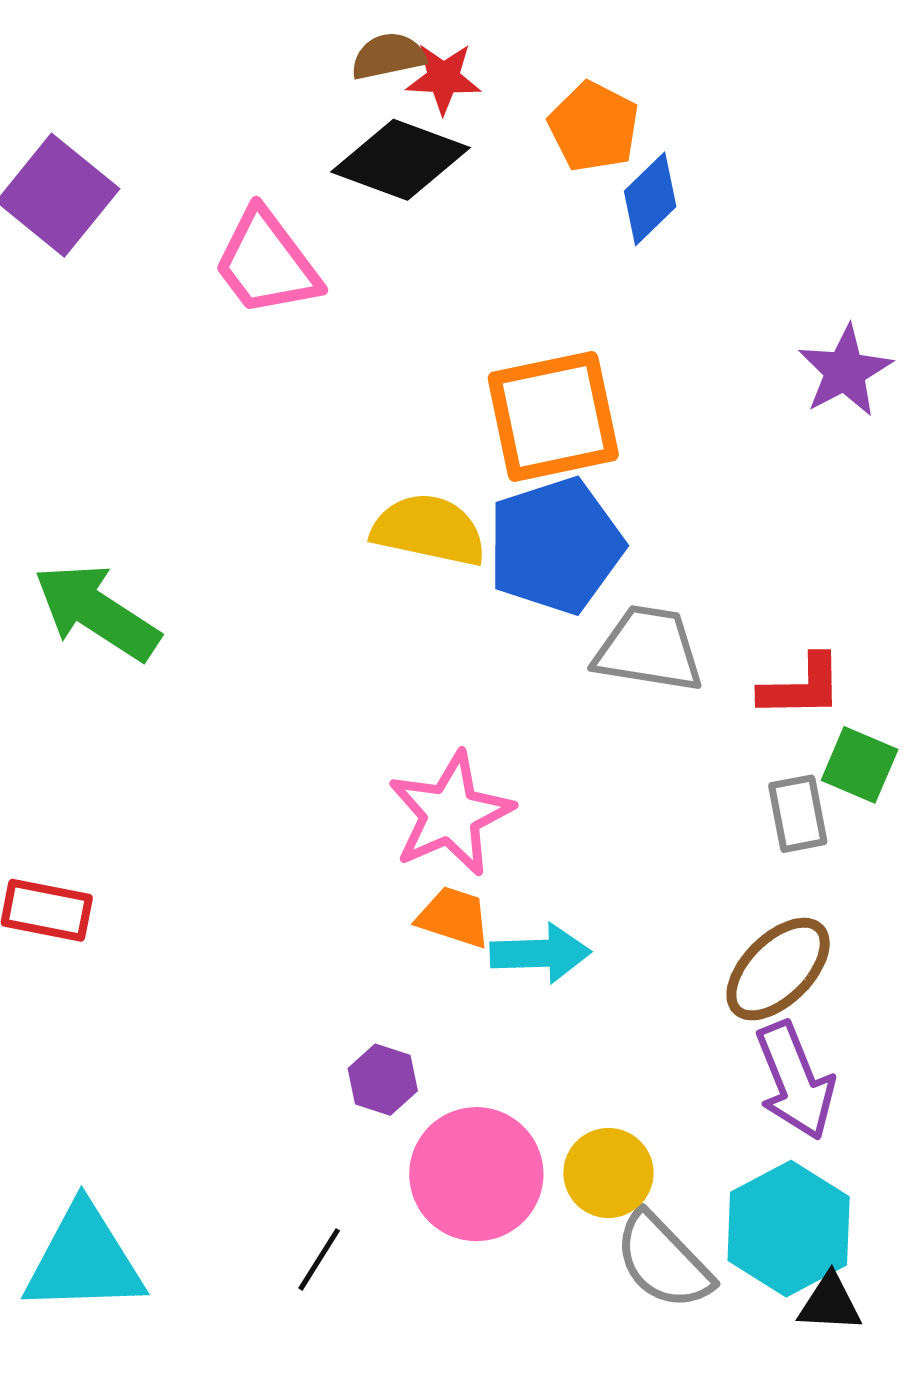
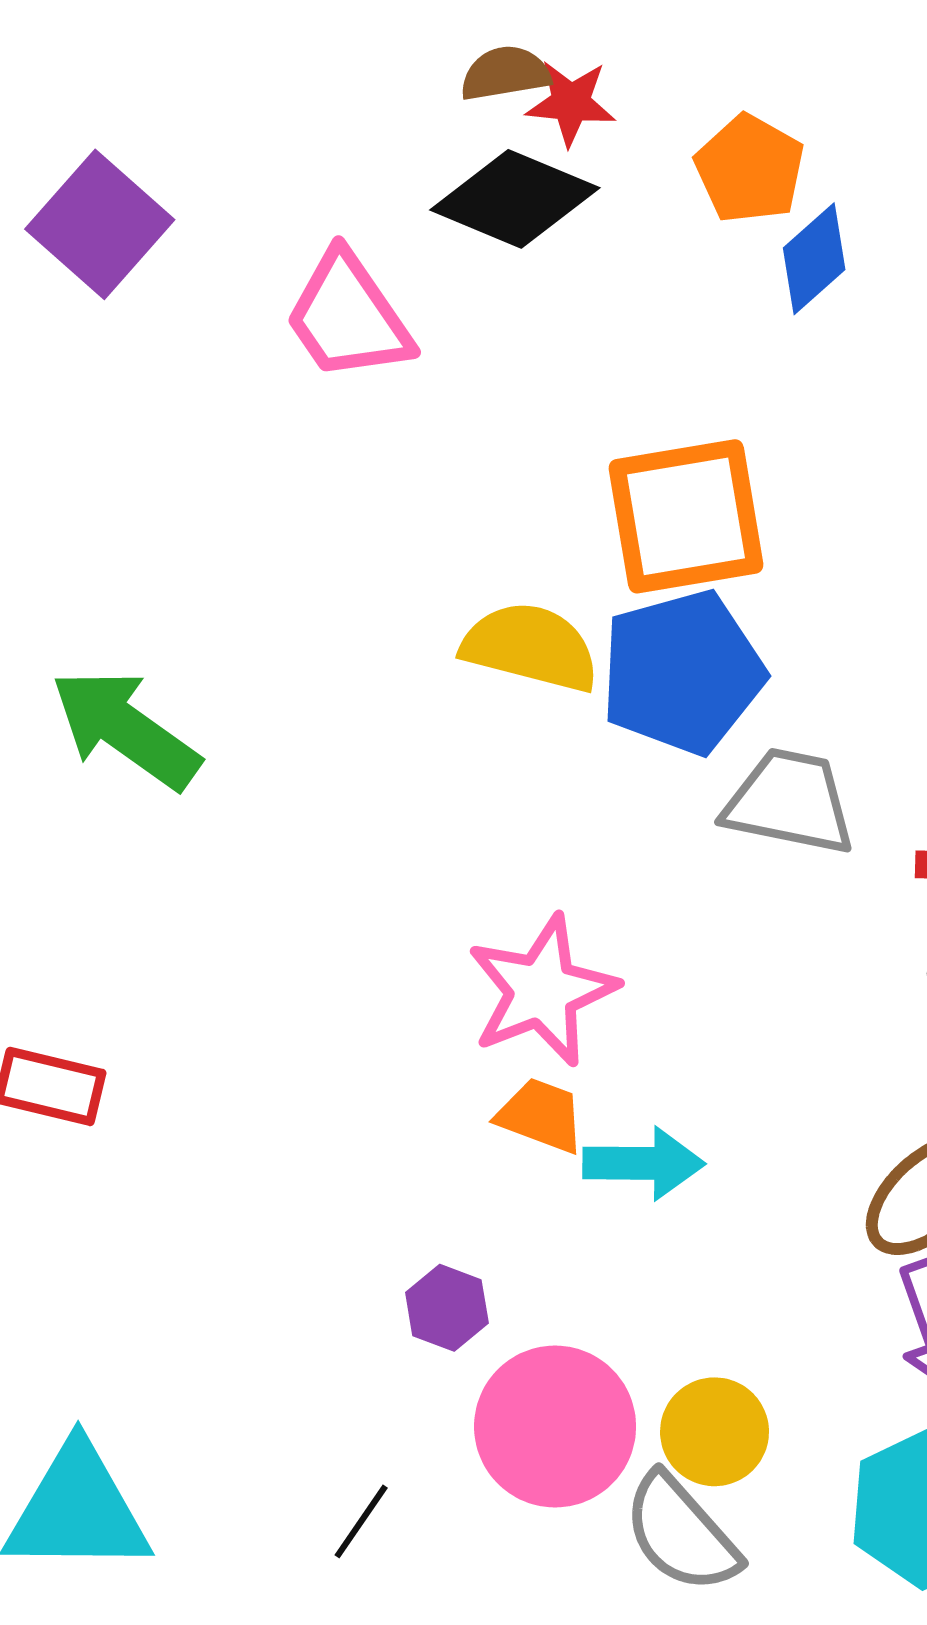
gray semicircle: (663, 1261) -> (681, 1533), moved

